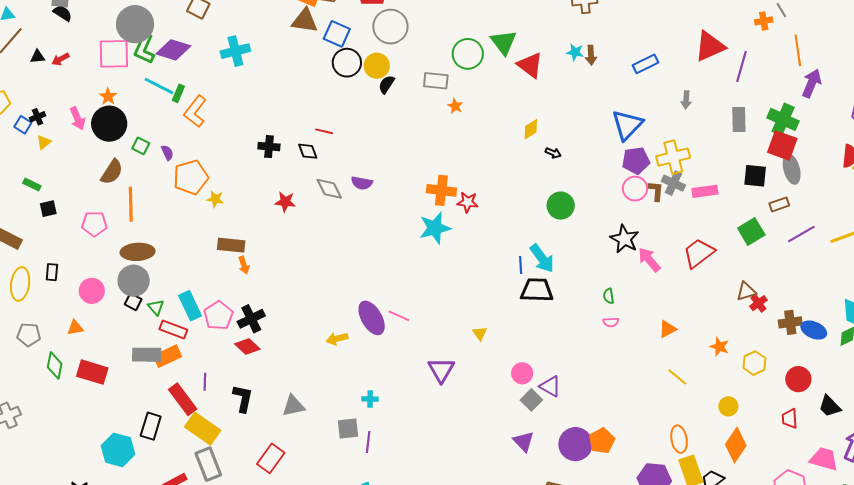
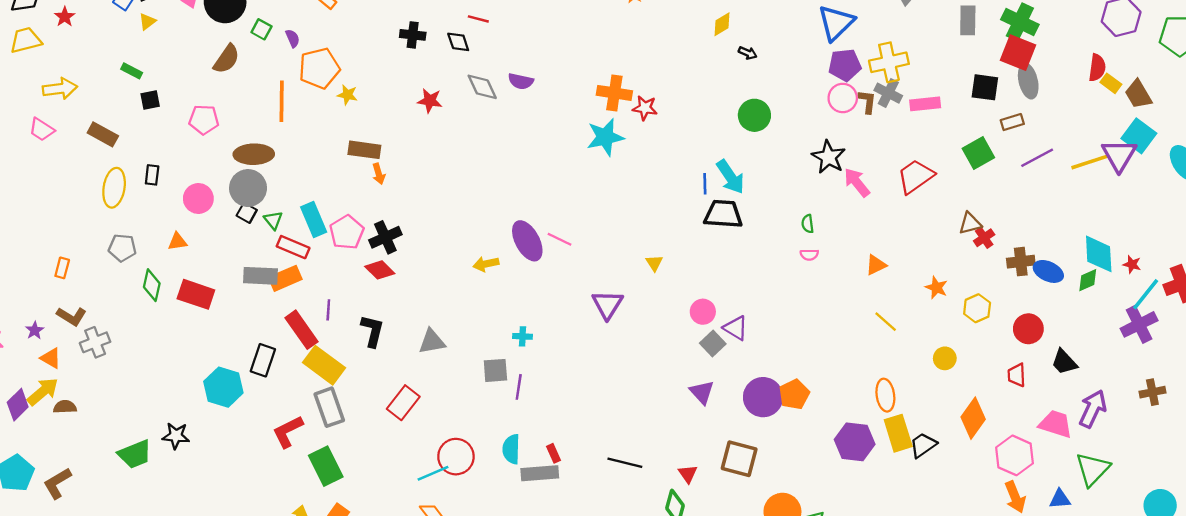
orange line: (131, 204) -> (282, 101), moved
orange diamond: (736, 445) -> (973, 418), moved

